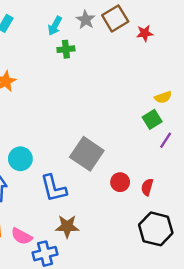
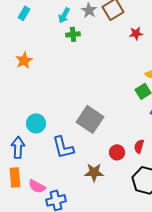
red star: (145, 33) -> (136, 33), moved
red circle: (120, 182) -> (117, 152), moved
brown star: (67, 226) -> (94, 172), moved

